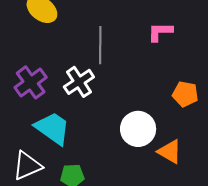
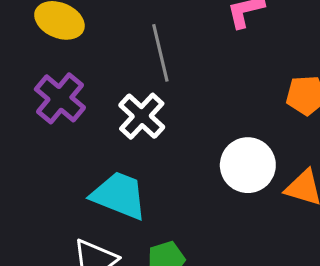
purple cross: (31, 82) -> (60, 98), moved

